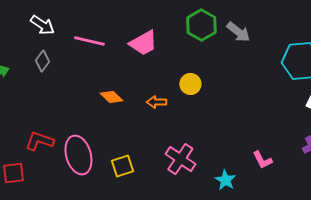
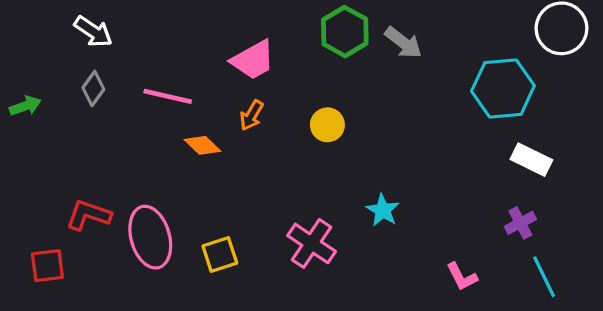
pink line: (89, 41) -> (168, 96), moved
orange arrow: (156, 102) -> (251, 115), moved, turned -60
pink L-shape: (262, 160) -> (462, 277), moved
cyan star: (225, 180) -> (383, 210), moved

